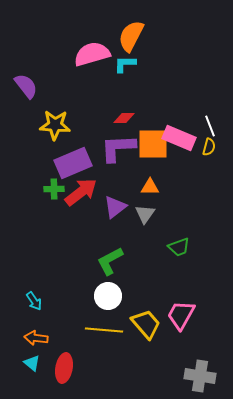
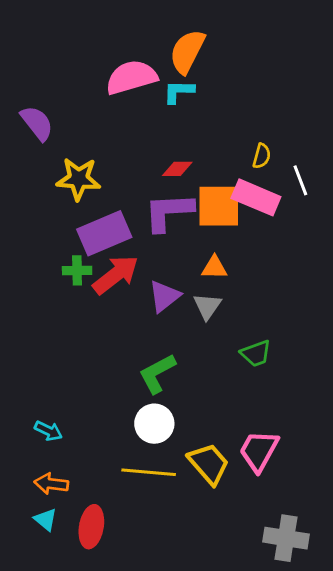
yellow semicircle: (209, 147) -> (262, 156), moved
cyan arrow: (34, 301) -> (48, 431), turned -30

